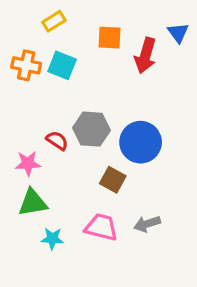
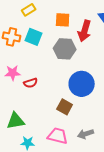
gray hexagon: (92, 129) -> (65, 49), moved
red semicircle: (57, 141) -> (31, 83), turned 128
pink star: (28, 163) -> (13, 73), moved

